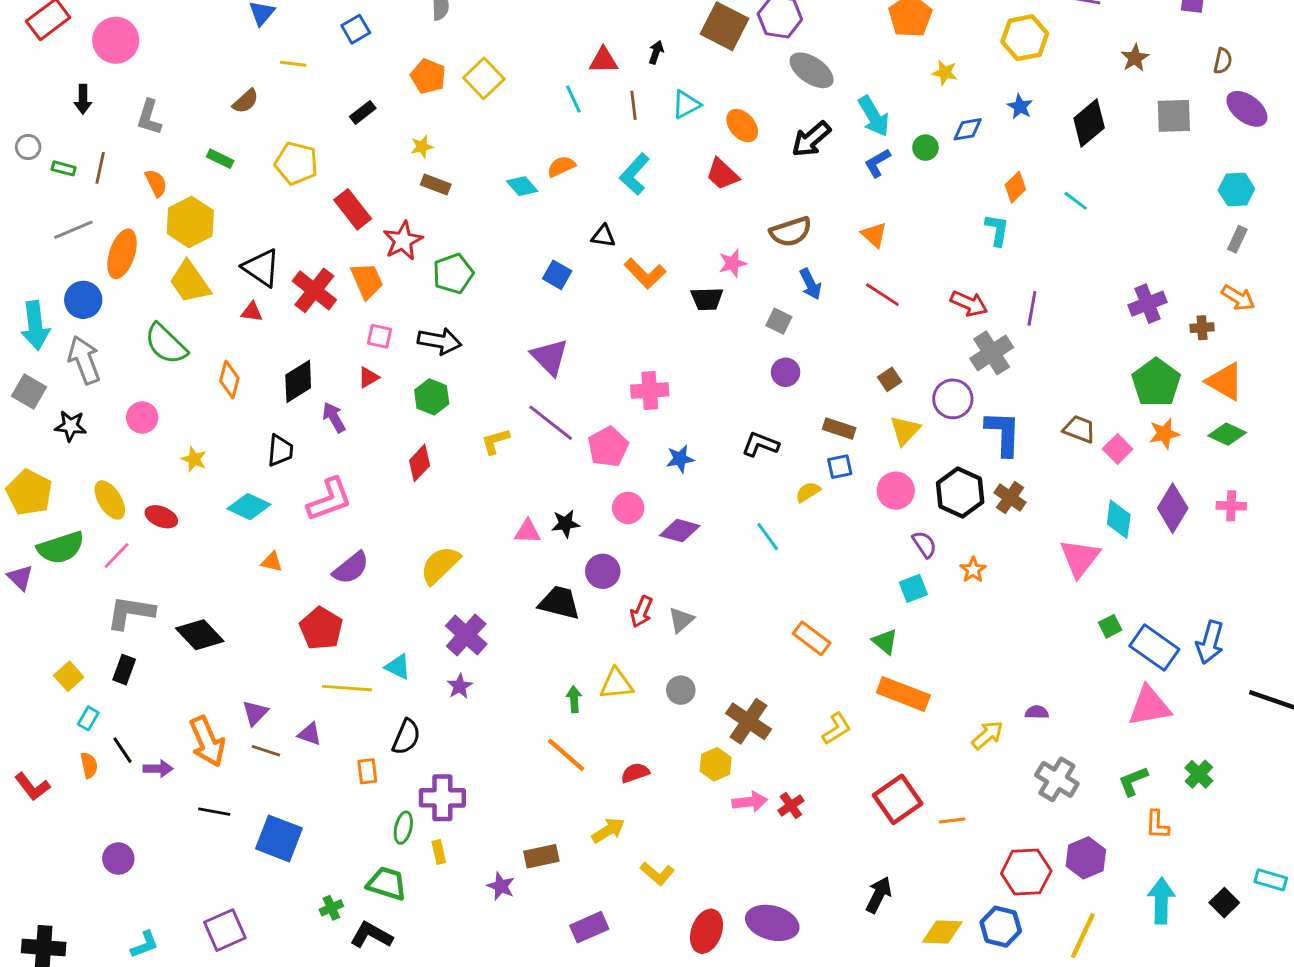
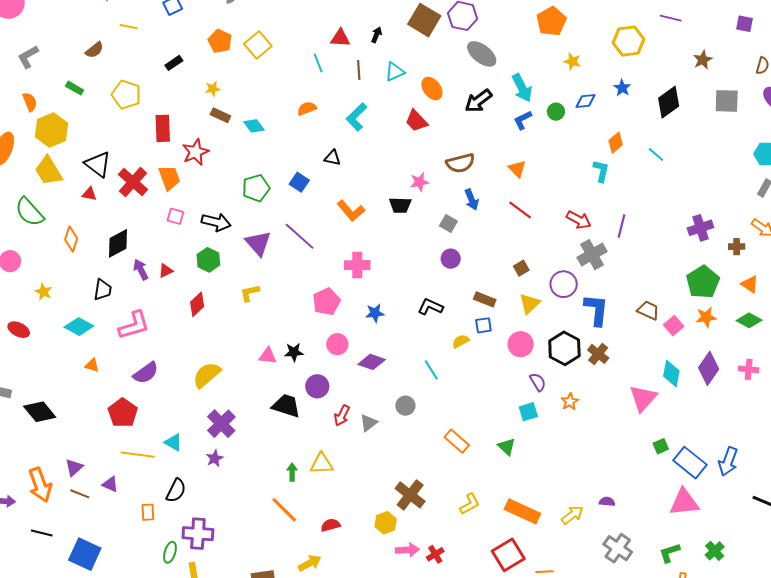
gray L-shape: (149, 117) -> (28, 57), turned 40
cyan diamond: (522, 186) -> (254, 126), moved
red rectangle: (353, 209) -> (163, 128), turned 32
orange L-shape: (645, 273) -> (351, 211), moved
green pentagon: (453, 274) -> (256, 188), moved
purple triangle: (550, 357) -> (258, 243), moved
red triangle: (368, 377) -> (166, 271), moved
orange triangle: (1225, 381) -> (750, 284), size x0.7
purple line: (551, 423) -> (300, 236), moved
gray circle: (681, 690) -> (405, 406), moved
orange rectangle: (903, 694) -> (522, 511), moved

